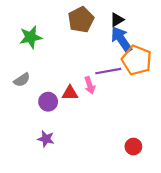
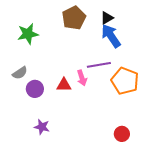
orange pentagon: (137, 60) -> (125, 81), moved
purple circle: (48, 102) -> (35, 89), moved

